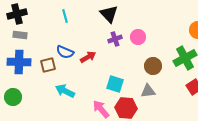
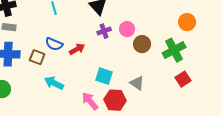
brown square: (48, 65) -> (37, 57), turned 35
brown circle: (153, 66) -> (142, 44), moved
gray triangle: (148, 91) -> (137, 83), turned 42

